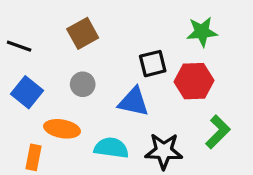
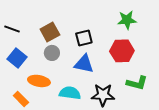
brown square: (83, 33) -> (50, 32), moved
black square: (153, 64) -> (84, 38), moved
green L-shape: (218, 132) -> (137, 83), turned 60
orange rectangle: (33, 157) -> (21, 99), turned -56

